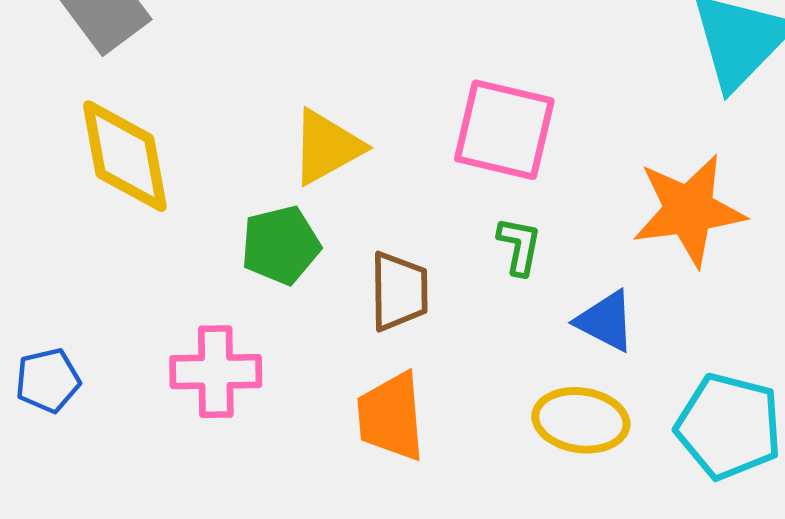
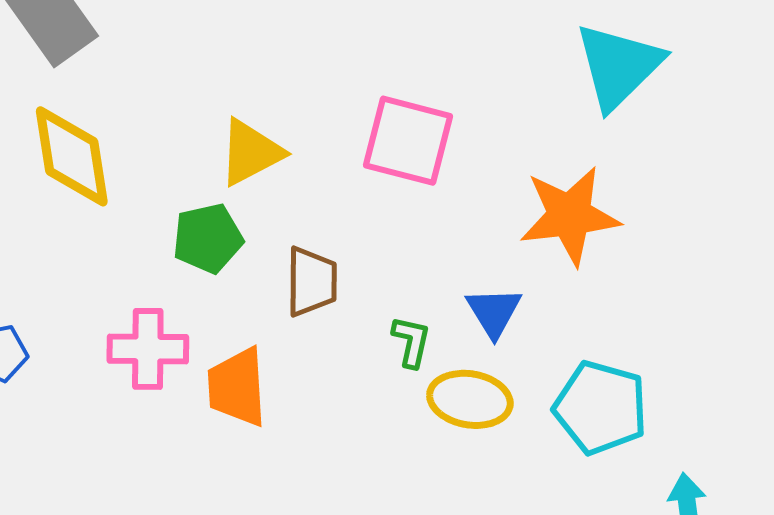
green L-shape: (519, 246) -> (411, 342), moved
blue triangle: (606, 321) -> (494, 312), turned 30
orange trapezoid: (391, 417) -> (237, 387), moved

